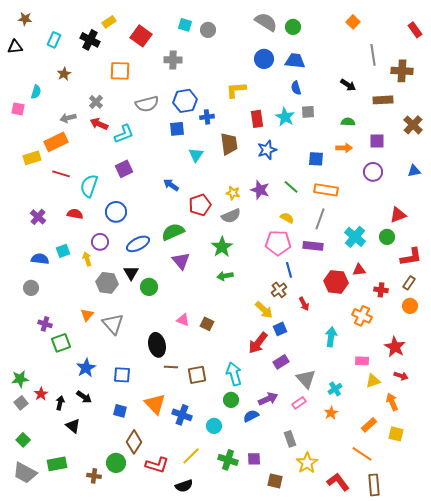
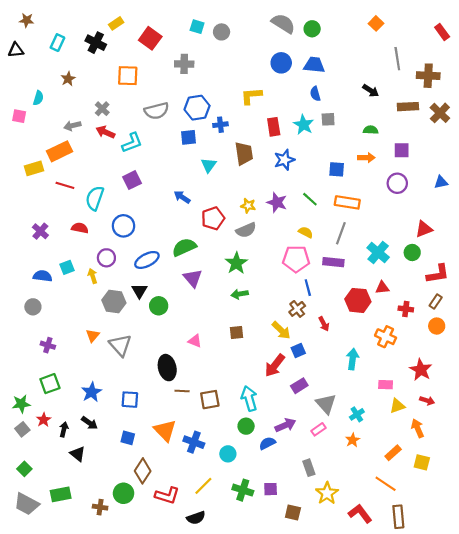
brown cross: (413, 125) -> (440, 113), moved
brown square: (207, 324) -> (236, 332), moved, turned -32
green square: (61, 343) -> (50, 384), moved

